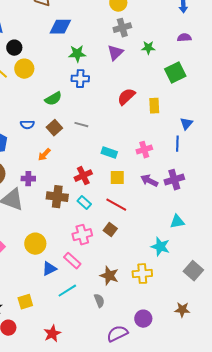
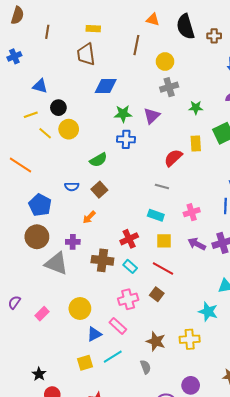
purple triangle: (115, 53) -> (152, 116), moved
yellow rectangle: (154, 106) -> (196, 143), moved
gray line: (81, 125) -> (162, 187), moved
yellow square: (25, 302) -> (85, 363), moved

